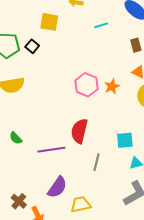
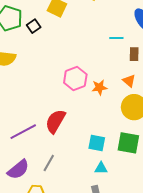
cyan line: (101, 25) -> (116, 38), moved
purple line: (51, 150) -> (23, 132), turned -36
gray line: (96, 162) -> (49, 163), moved

